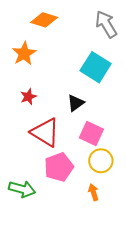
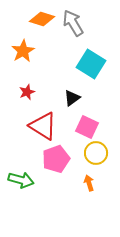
gray arrow: (106, 24) -> (73, 23), moved

